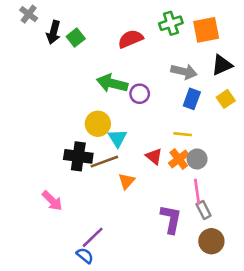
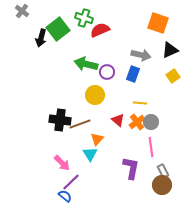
green cross: (171, 23) -> (84, 18), moved, turned 36
orange square: (206, 30) -> (158, 23), turned 30
black arrow: (53, 32) -> (41, 38), moved
green square: (76, 38) -> (58, 29), size x1.6
blue rectangle: (192, 99) -> (133, 74), moved
yellow circle: (98, 124) -> (95, 95), moved
cyan triangle: (117, 138) -> (90, 154), moved
pink arrow: (52, 201) -> (62, 163), moved
gray rectangle: (204, 210) -> (163, 171), moved

